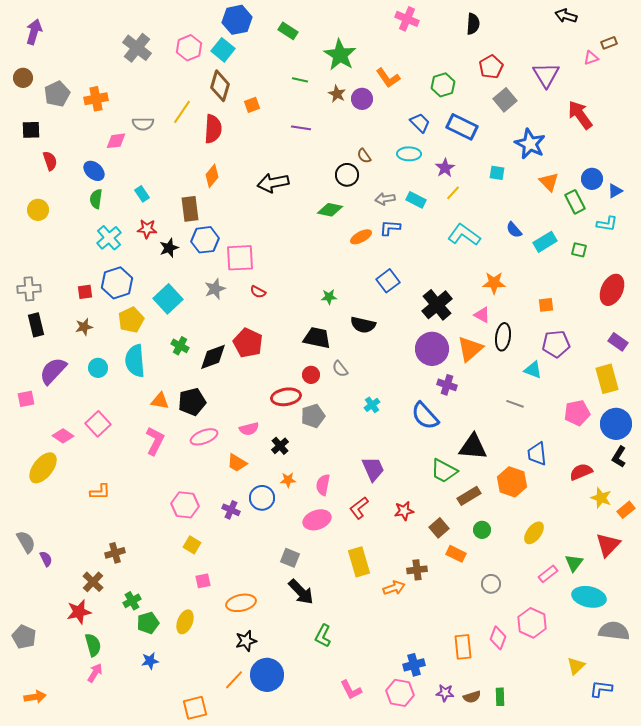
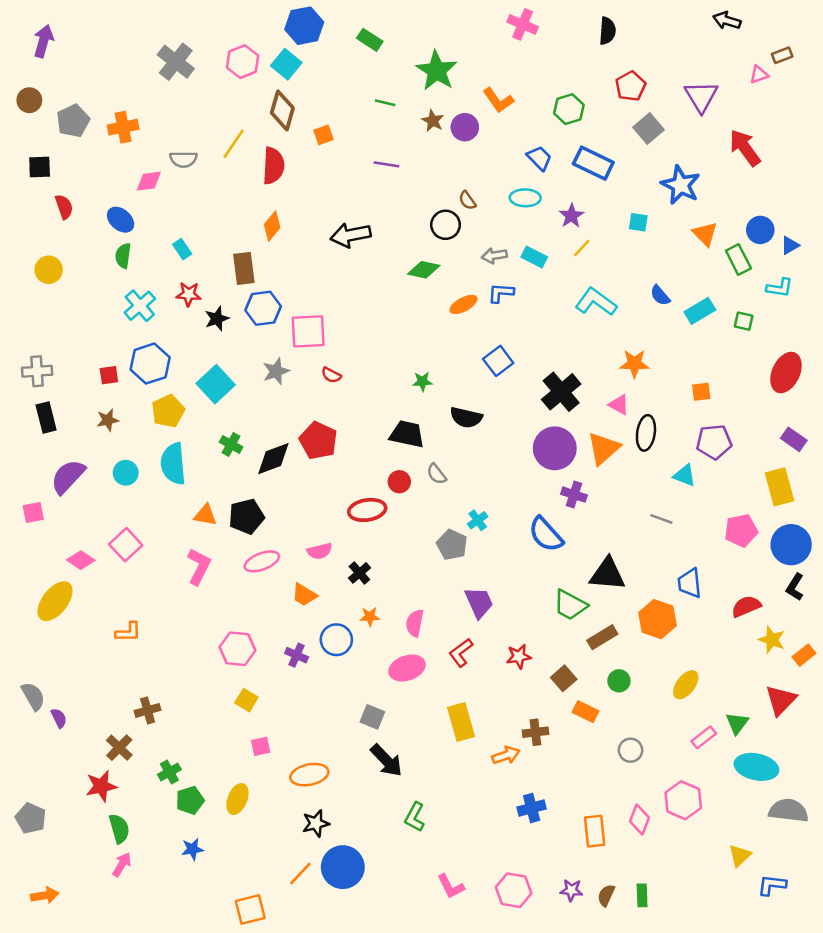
gray pentagon: (313, 416) -> (452, 545), moved, turned -30
blue cross: (414, 665) -> (532, 808), moved
brown semicircle: (472, 697) -> (606, 895), turned 132

